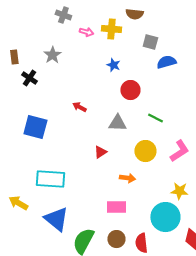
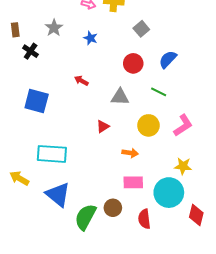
gray square: (150, 42) -> (141, 29), moved, turned 35
blue semicircle: (166, 62) -> (168, 59), moved, turned -30
blue star: (113, 65) -> (90, 38), moved
pink rectangle: (116, 207) -> (133, 182), moved
brown circle: (116, 239) -> (113, 208), moved

